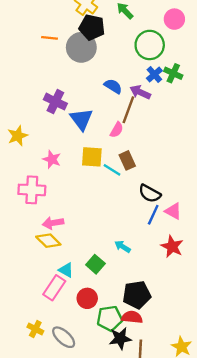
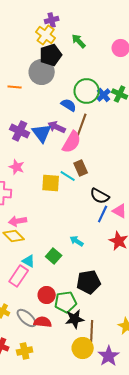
black pentagon: (92, 27) -> (51, 55), turned -30
orange line: (49, 38) -> (15, 87), moved
green circle: (150, 45) -> (87, 91), moved
purple arrow: (140, 92) -> (57, 127), moved
purple cross: (55, 102) -> (20, 131), moved
pink semicircle: (117, 130) -> (72, 142), size x1.6
yellow square: (92, 157) -> (51, 183), moved
red circle: (87, 298) -> (47, 295), moved
red semicircle: (132, 317) -> (43, 322), moved

